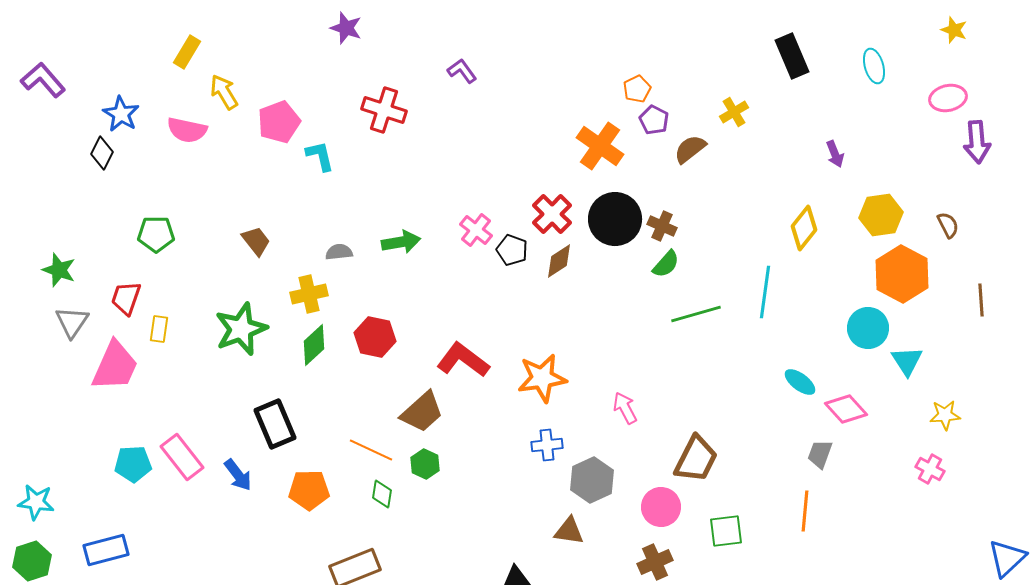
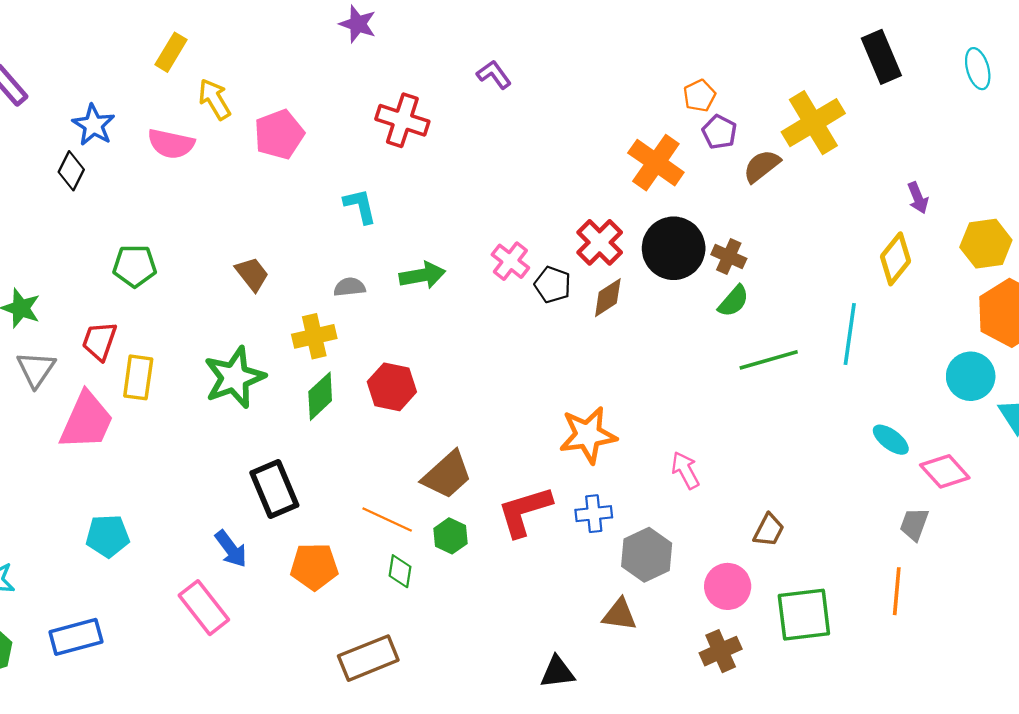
yellow cross: (734, 112) -> (813, 123), size x1.8
purple arrow: (835, 154) -> (918, 198), moved
cyan L-shape: (320, 156) -> (360, 206), moved
yellow rectangle: (159, 329) -> (138, 377), size x1.4
red L-shape: (463, 360) -> (524, 511), moved, turned -54
pink rectangle: (182, 457) -> (204, 608), moved
brown trapezoid: (696, 459) -> (769, 530), size x0.6
green square: (726, 531) -> (804, 615), size x1.4

